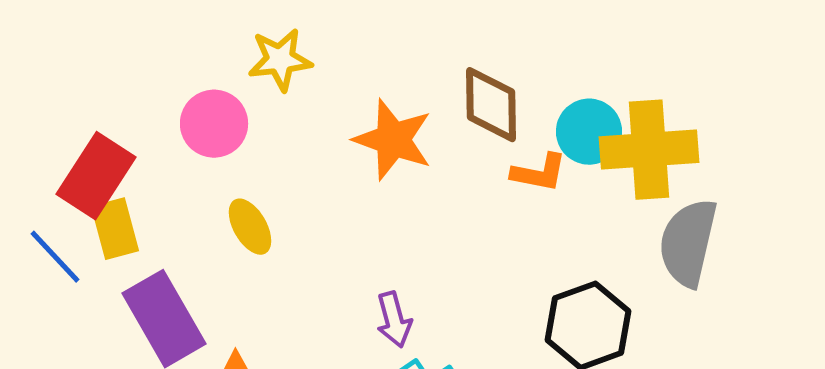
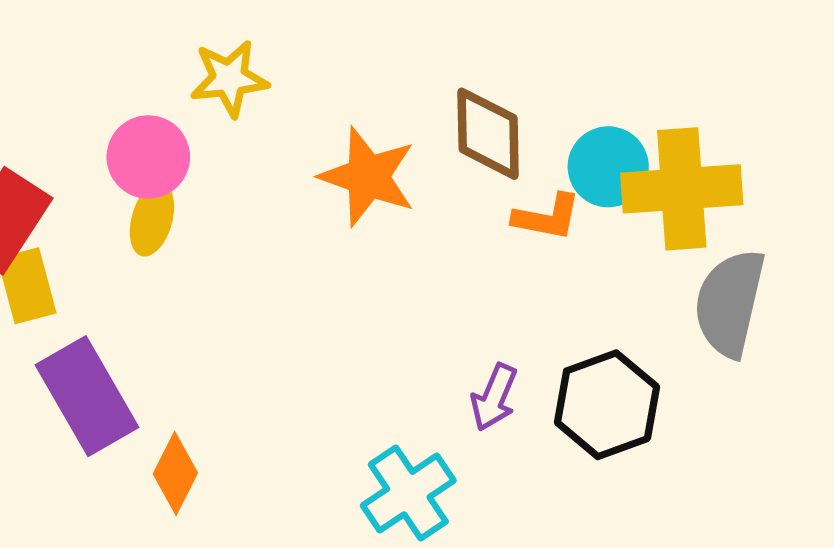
yellow ellipse: (250, 227) -> (152, 220), moved, turned 46
purple arrow: (394, 320) -> (494, 397), moved, turned 38

